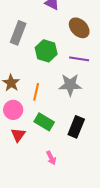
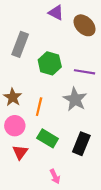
brown ellipse: (79, 28) -> (85, 25), moved
gray star: (70, 85) -> (75, 99), turned 30

